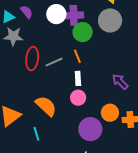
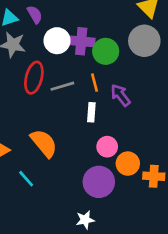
white circle: (56, 14) -> (57, 41), moved
purple cross: (74, 15) -> (81, 41), moved
purple arrow: (120, 82) -> (120, 95), moved
pink circle: (78, 98) -> (107, 147), moved
cyan line: (36, 134) -> (26, 179), turned -32

